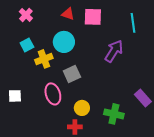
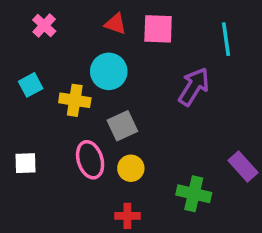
cyan square: (27, 45) -> (31, 85), moved
yellow cross: (44, 59) -> (75, 100), turned 30
yellow circle: (82, 108) -> (131, 168), moved

